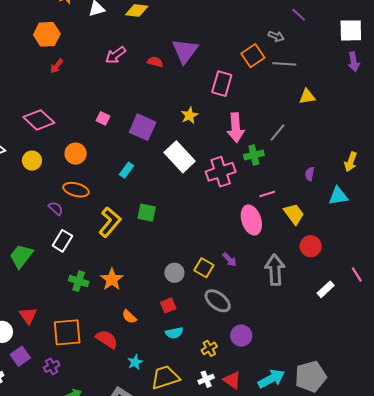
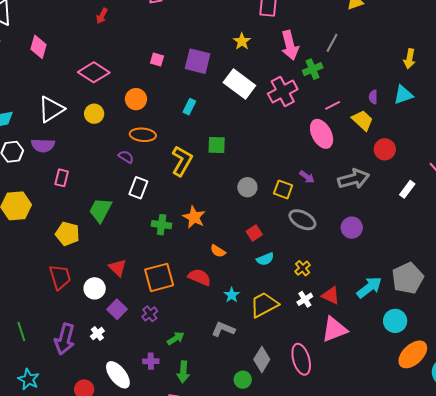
purple semicircle: (310, 174) -> (373, 97), moved
gray arrow: (275, 270) -> (354, 179), turned 88
gray circle: (174, 273) -> (247, 187), moved
purple circle: (241, 336) -> (352, 228), moved

